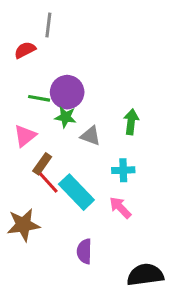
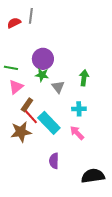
red semicircle: (25, 50) -> (14, 23), moved
green line: (39, 98) -> (11, 68), moved
gray triangle: (91, 136) -> (58, 87), turned 32
brown star: (23, 225) -> (21, 132), moved

